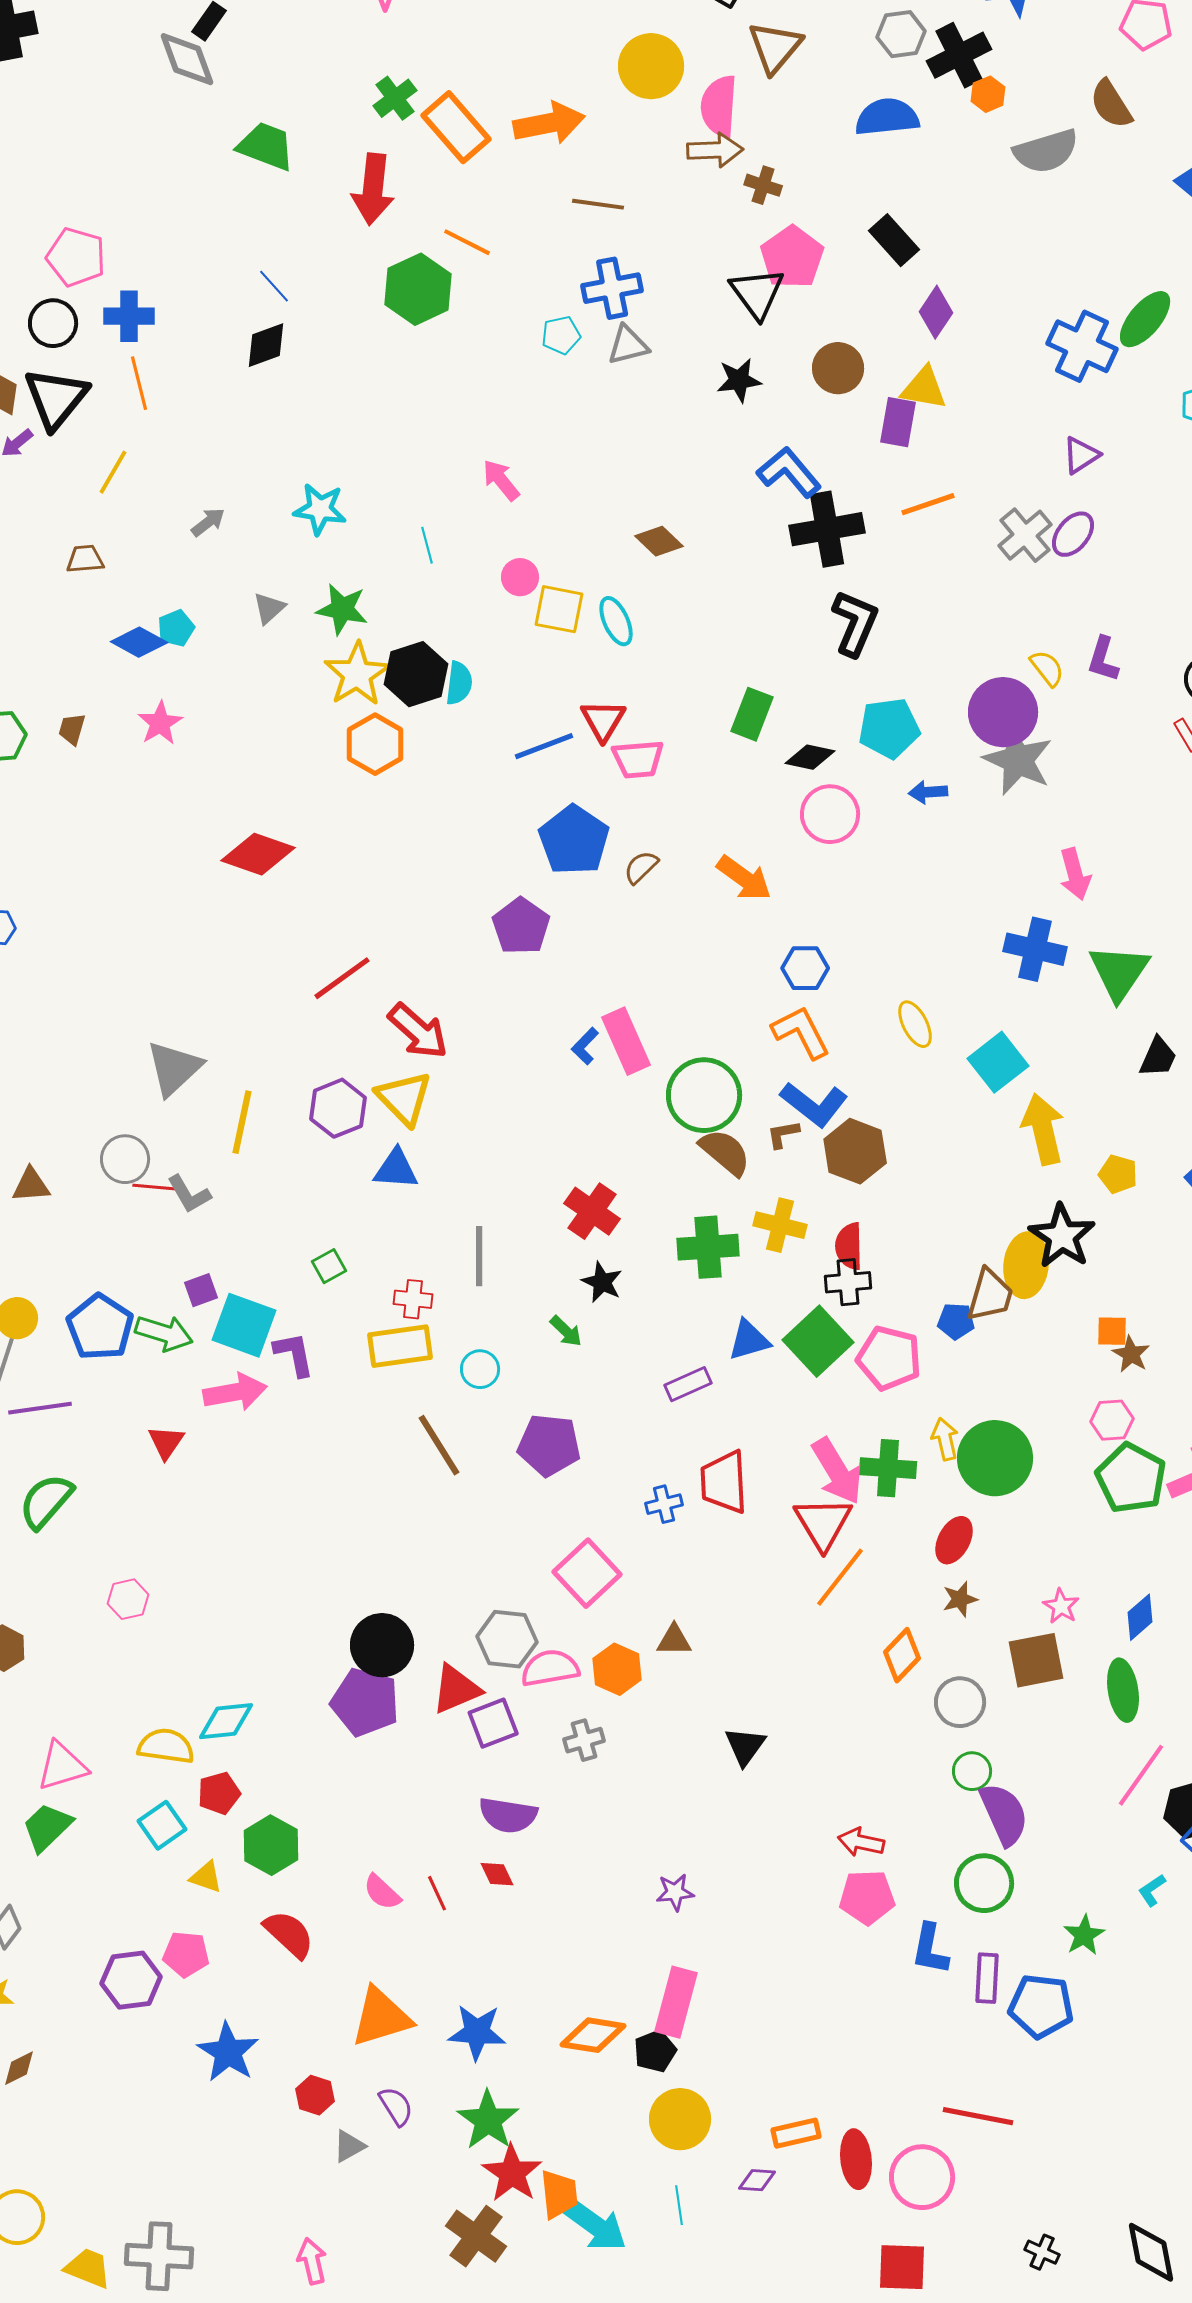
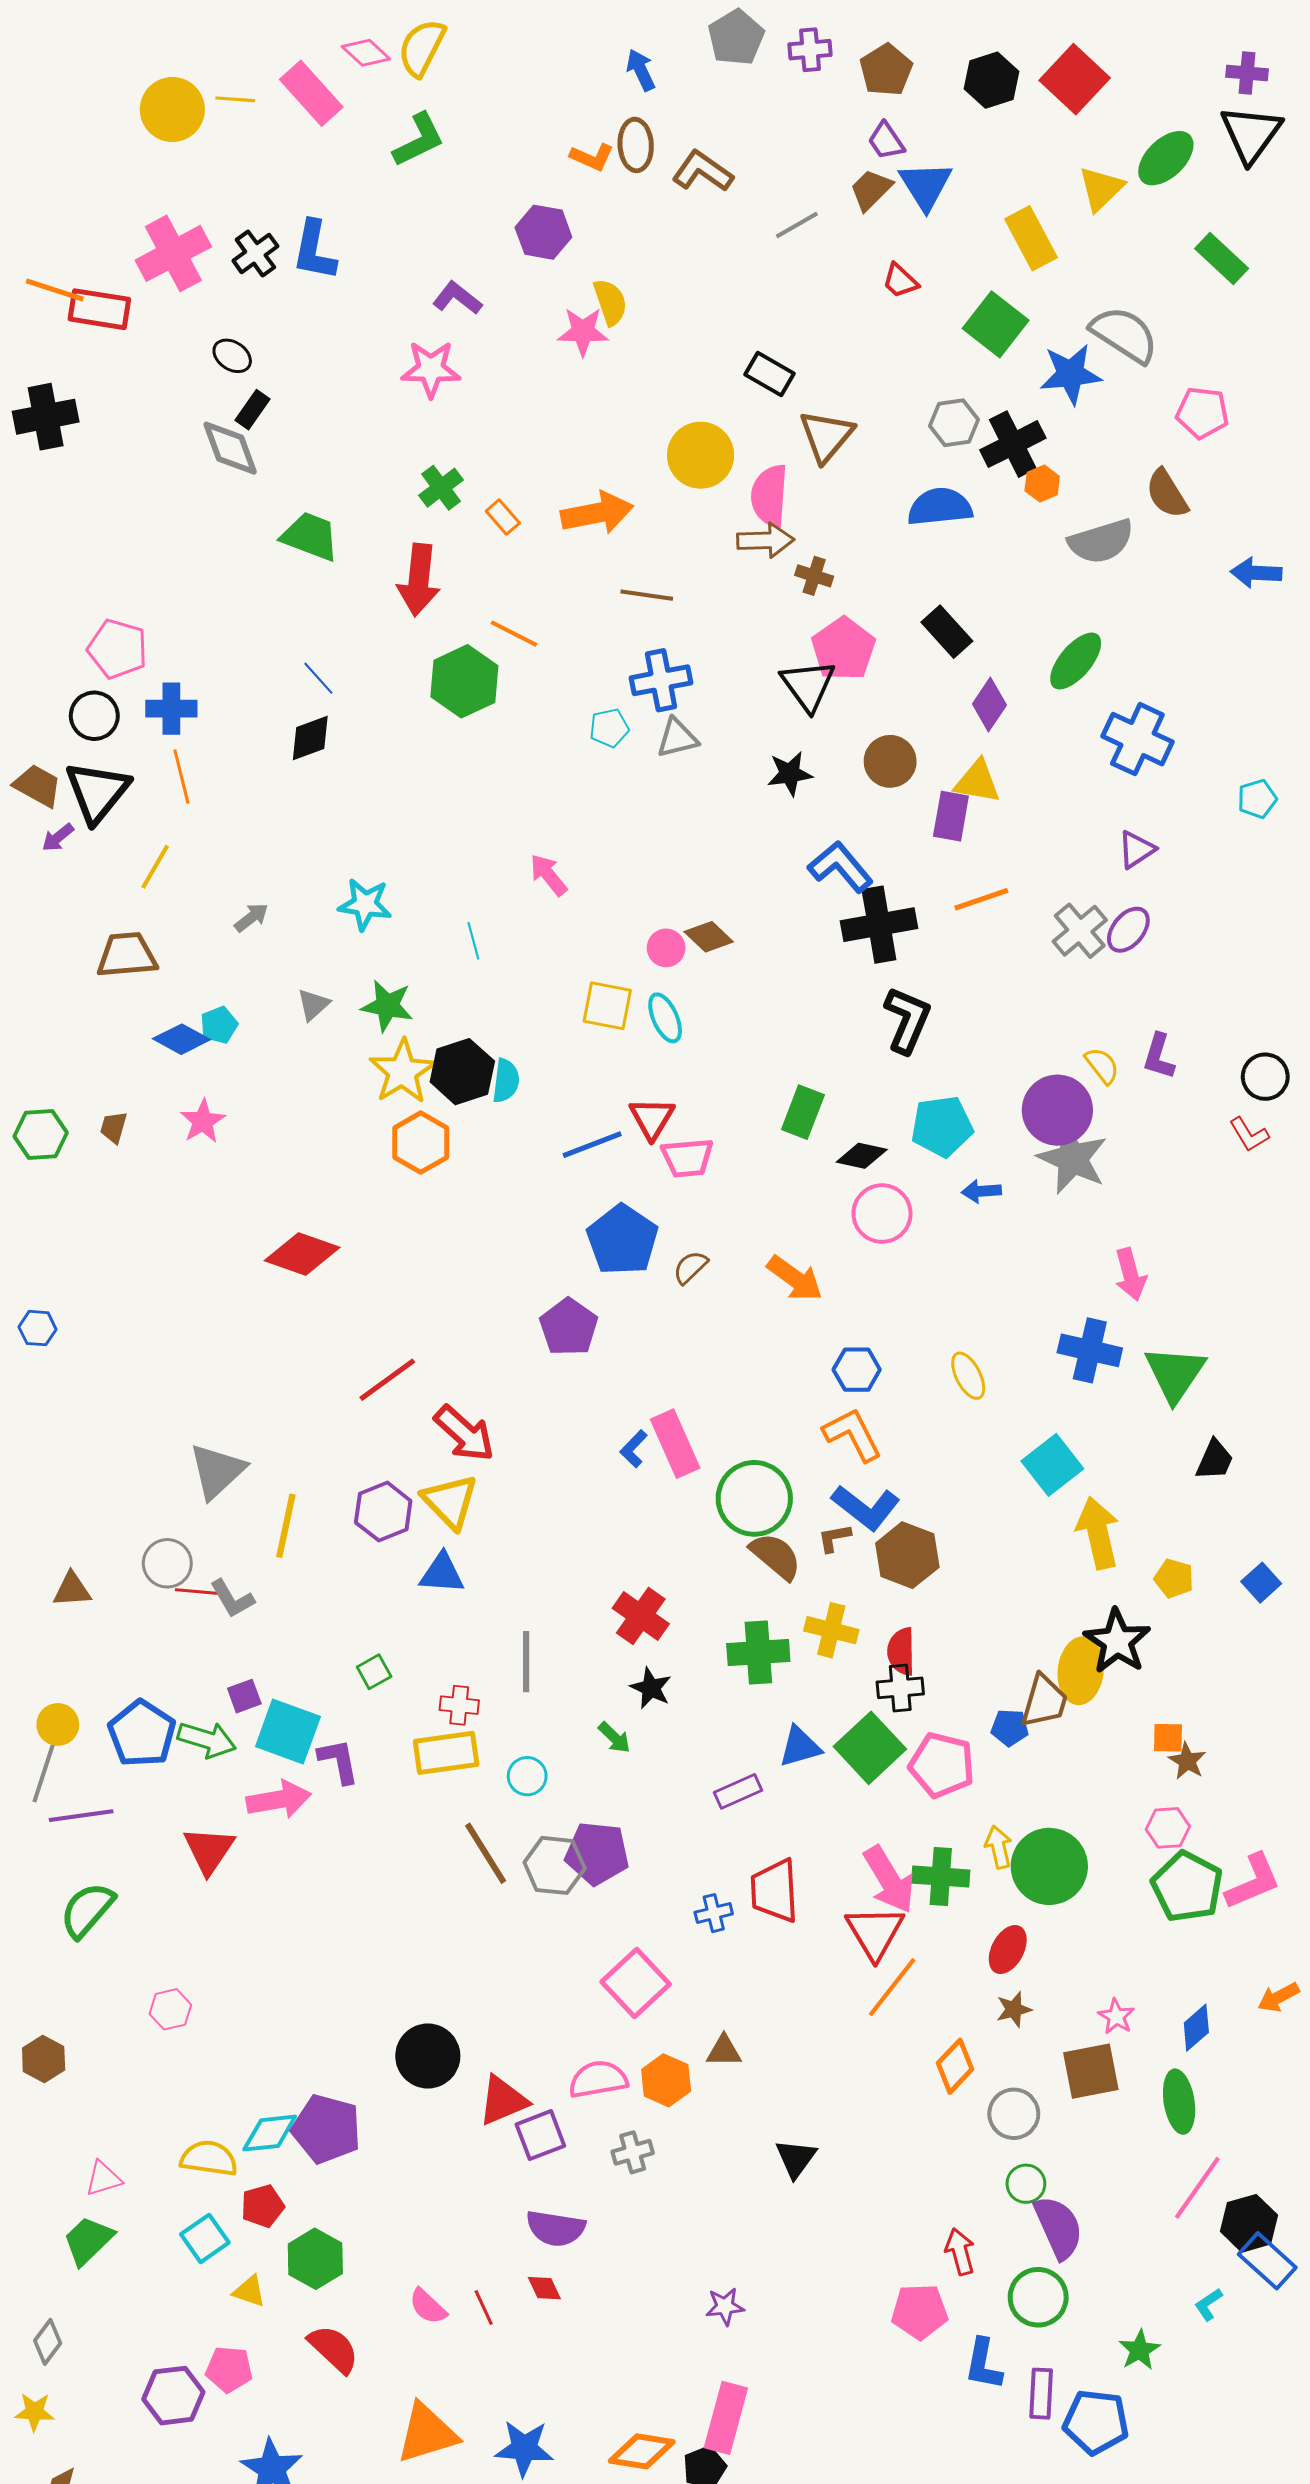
orange rectangle: (456, 127) -> (503, 517), size x0.5
green ellipse: (1145, 319) -> (1076, 661), moved
brown trapezoid: (85, 559) -> (127, 955), size x1.6
pink circle: (520, 577) -> (666, 948), moved
yellow ellipse: (915, 1024) -> (968, 1376), moved
red triangle: (166, 1442) -> (209, 1850), size x1.4
gray hexagon: (507, 1639) -> (555, 1865), moved
purple pentagon: (365, 1702) -> (326, 2129), moved
pink triangle: (62, 1766) -> (103, 2179), size x0.7
red arrow: (861, 1842) -> (960, 2252), moved, turned 63

